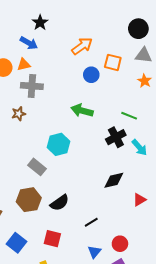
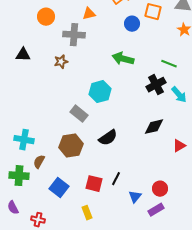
orange triangle: (24, 65) -> (89, 14), moved
black semicircle: (60, 203) -> (108, 138), moved
black line: (91, 222) -> (116, 179), moved, turned -32

